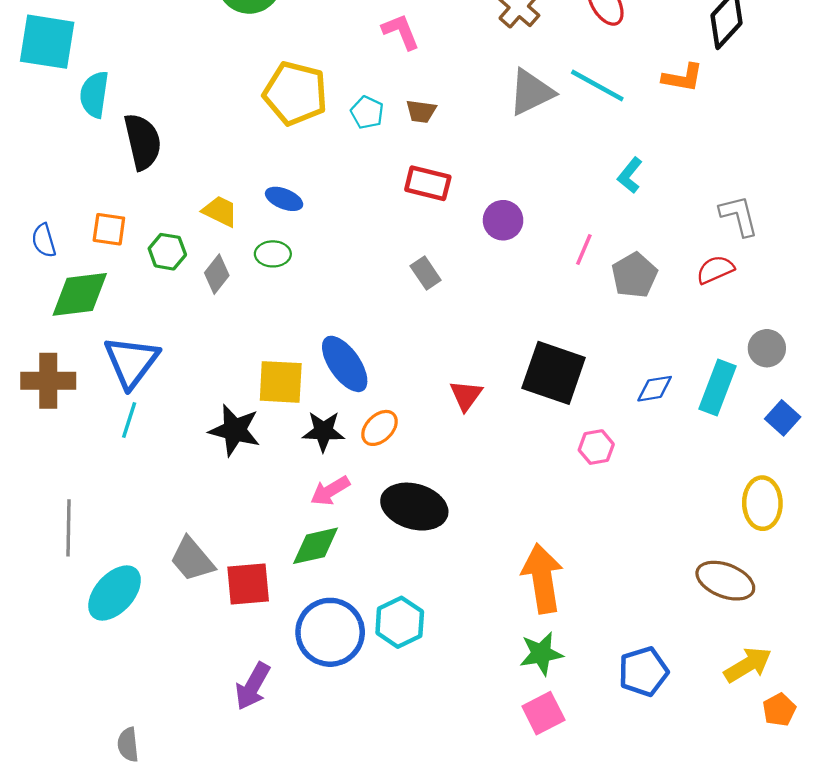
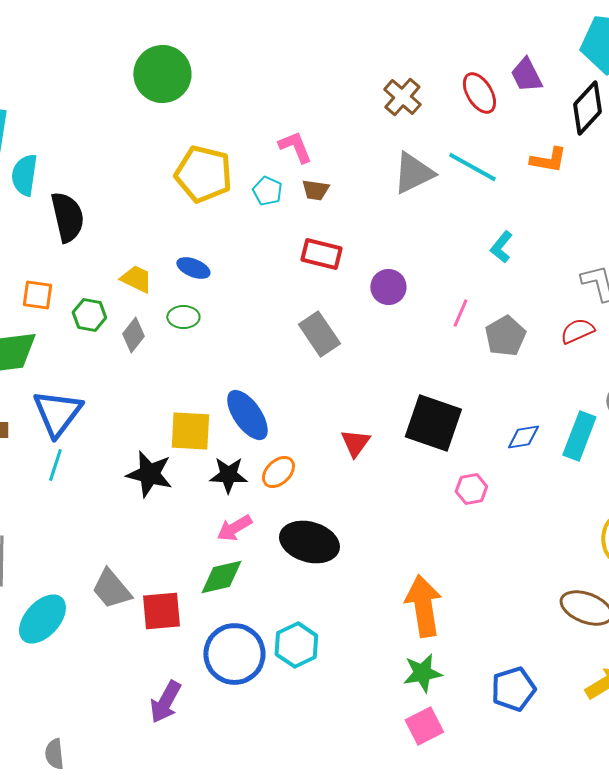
pink L-shape: (401, 32) -> (295, 147), moved
gray rectangle: (426, 273) -> (319, 334), size x1.5

